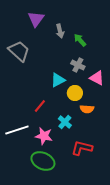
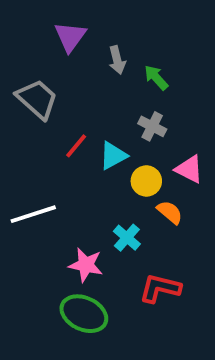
pink triangle: (97, 78) -> (189, 169), moved
red line: (40, 106) -> (76, 146), moved
orange semicircle: (87, 109) -> (170, 212), turned -144
white line: (17, 130) -> (33, 214), moved

